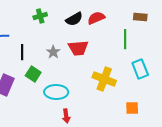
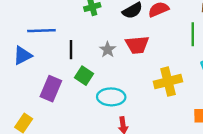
yellow cross: (104, 79) -> (168, 82), turned -35

